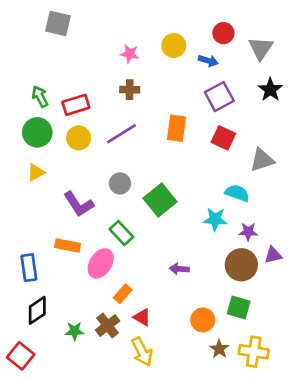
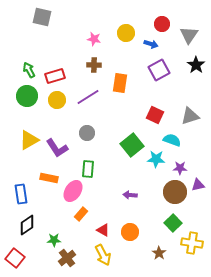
orange rectangle: (177, 128) -> (120, 83), moved
red square: (223, 138) -> (155, 115), moved
yellow triangle: (36, 172) -> (29, 140), moved, size x1.5
green square: (160, 200) -> (132, 145), moved
green rectangle: (121, 233) -> (88, 169), turned 48
orange rectangle: (123, 294) -> (81, 214), moved
green square: (239, 308) -> (173, 223), turned 30
orange circle: (203, 320) -> (130, 232), moved
brown cross: (108, 325) -> (67, 258), moved
yellow cross: (254, 352) -> (192, 243), moved

